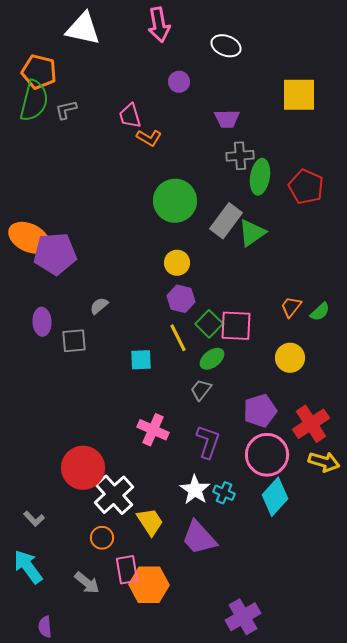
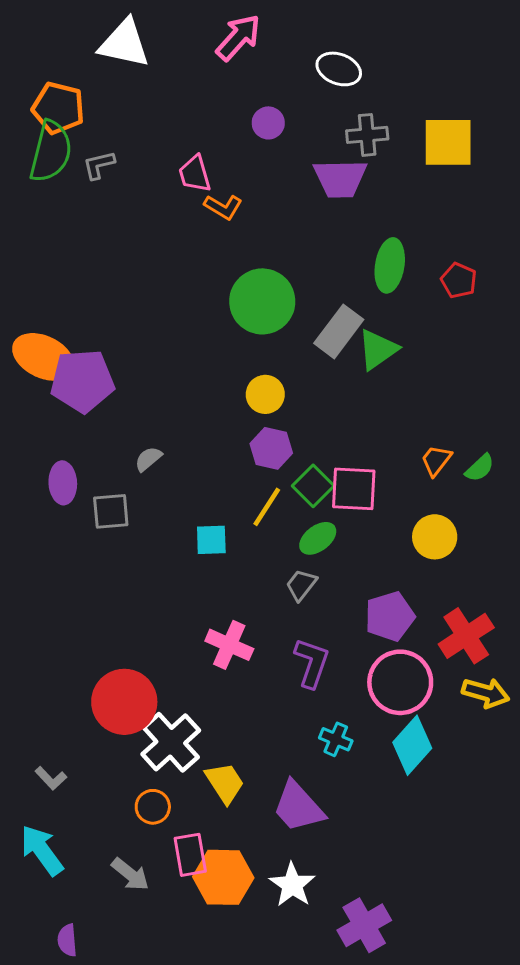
pink arrow: (159, 25) -> (238, 37), turned -128
purple trapezoid: (227, 119) -> (340, 178), size x1.4
gray cross: (240, 156) -> (367, 135), moved
red pentagon: (306, 187) -> (459, 280), size x0.7
yellow line: (178, 338) -> (267, 507), turned 60
white star: (195, 490) -> (292, 885), moved

